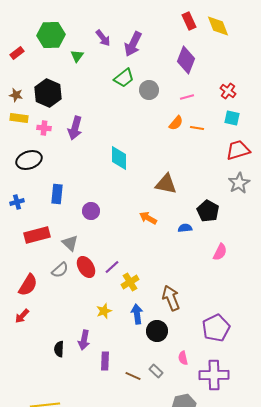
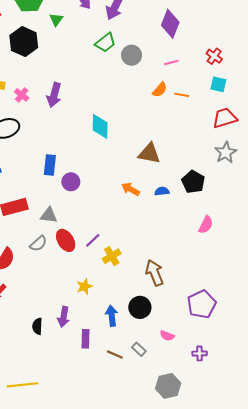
black hexagon: (48, 93) -> (24, 42), moved
pink cross: (44, 128) -> (22, 95), turned 32
blue rectangle: (57, 194) -> (50, 165), moved
blue semicircle: (185, 228) -> (162, 191), moved
gray triangle: (70, 243) -> (49, 215), turned -36
blue arrow: (137, 314) -> (112, 316), moved
pink semicircle: (183, 358) -> (167, 336), turned -56
purple cross: (214, 375) -> (200, 353), size x0.5

